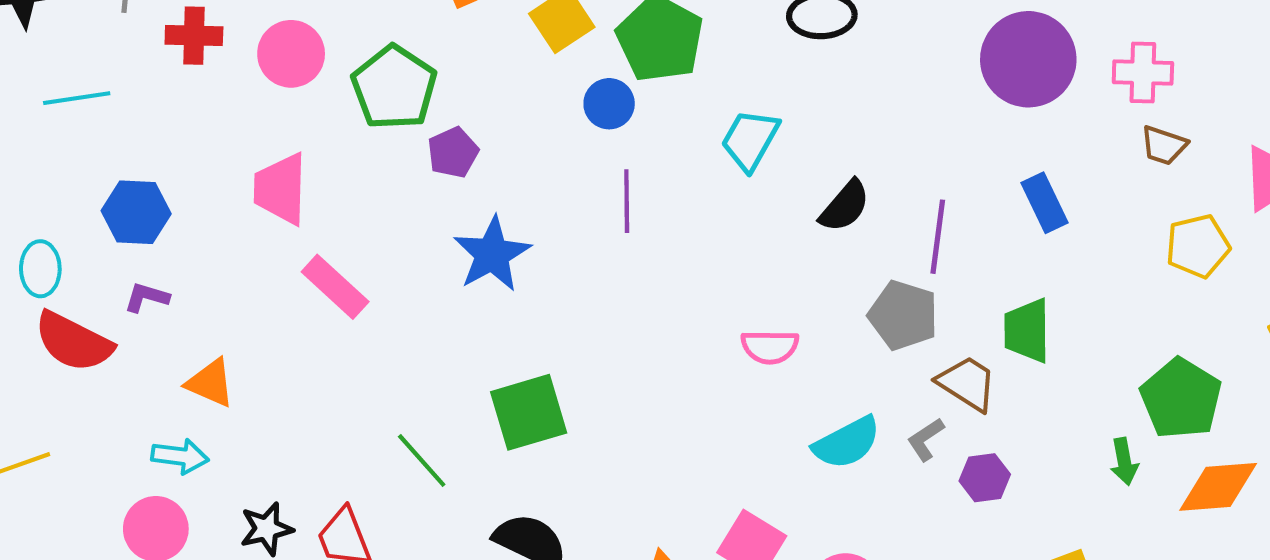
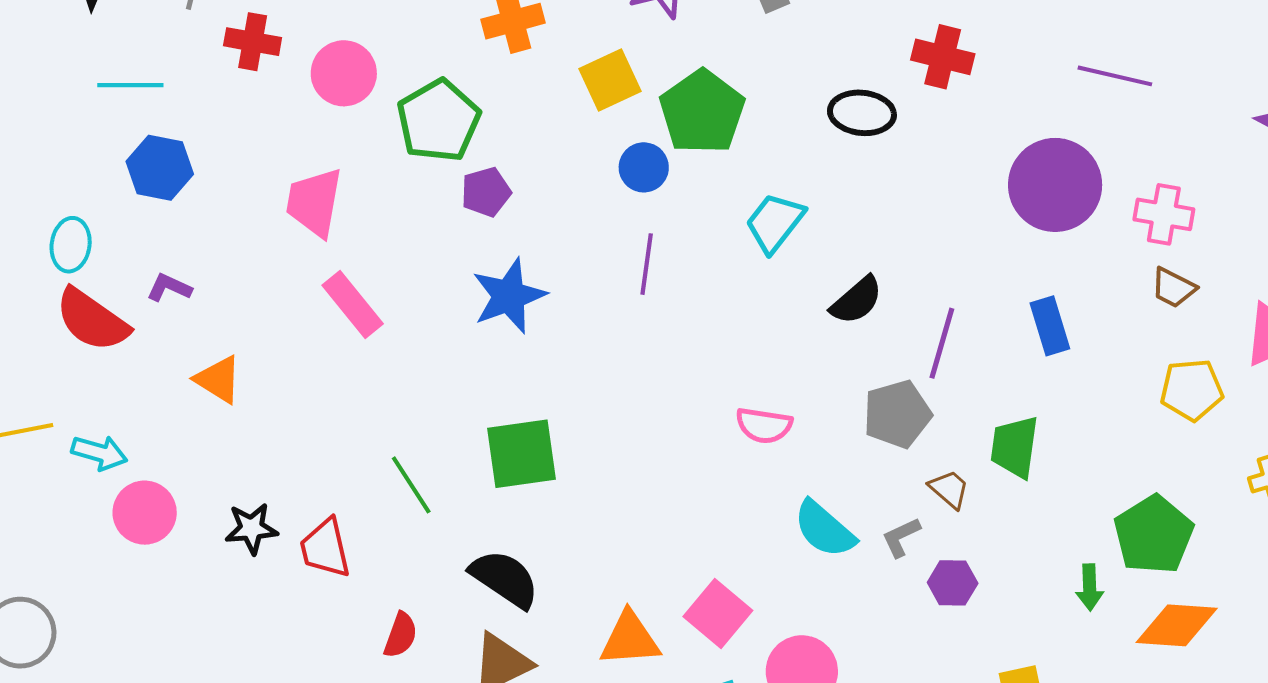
blue hexagon: (136, 212) -> (160, 168), moved
gray pentagon: (903, 315) -> (897, 414), turned 30
brown trapezoid: (967, 383) -> (949, 489), size x0.7
cyan semicircle: (847, 443) -> (824, 529), turned 60
cyan arrow: (180, 456) -> (99, 453), moved

